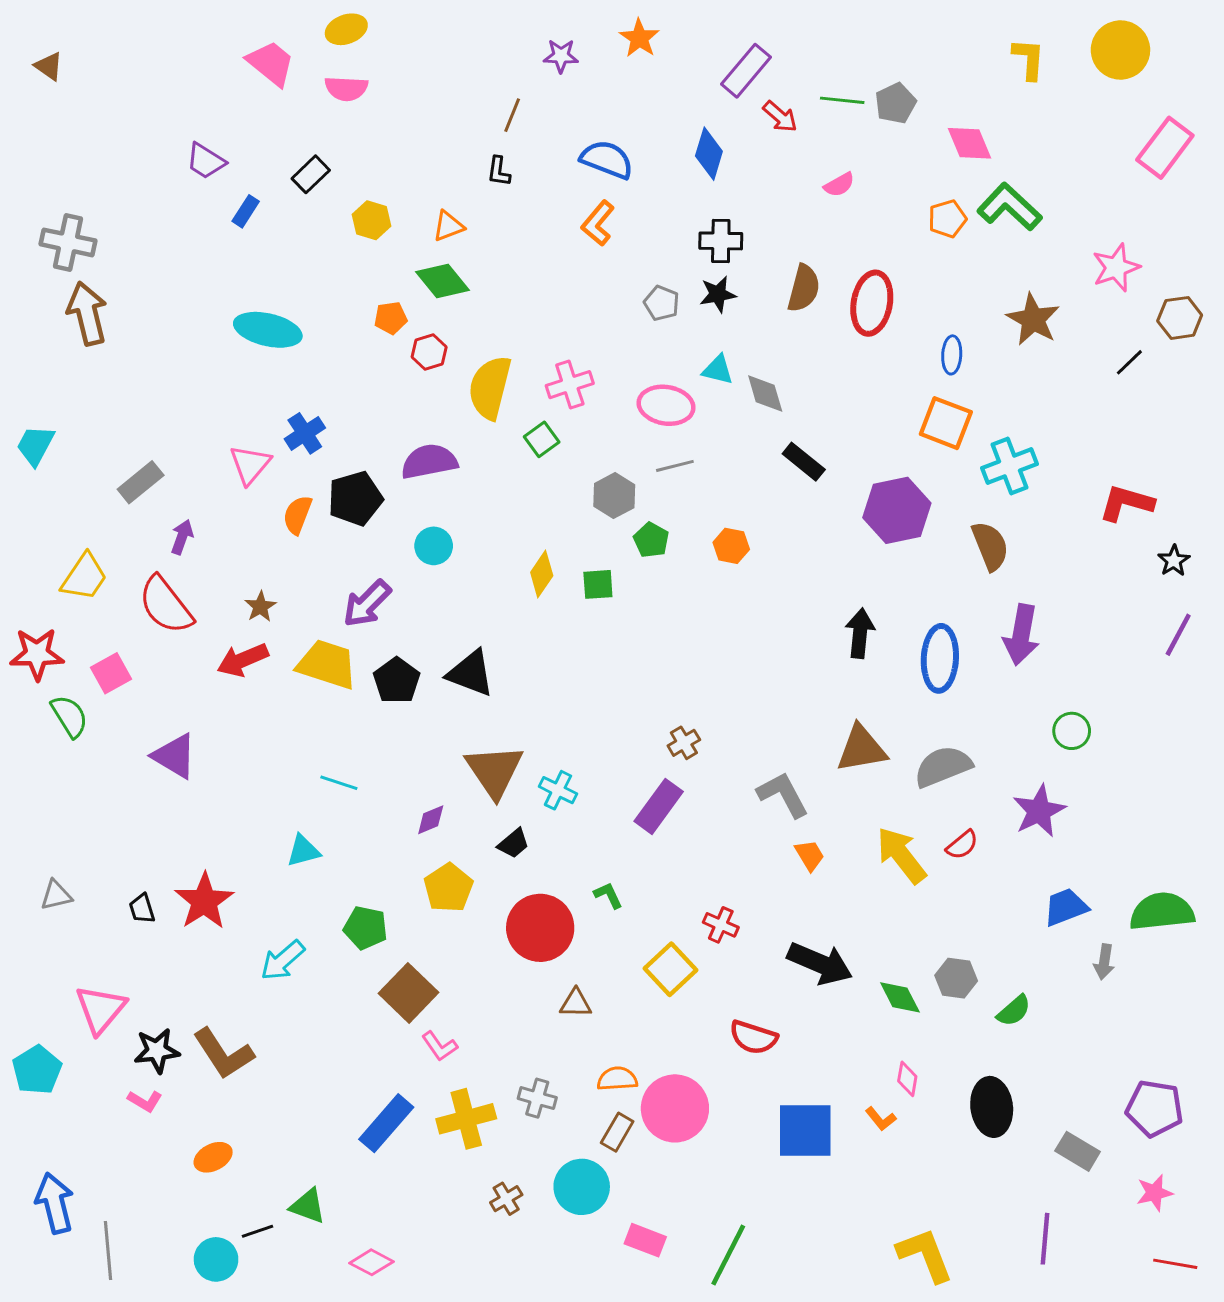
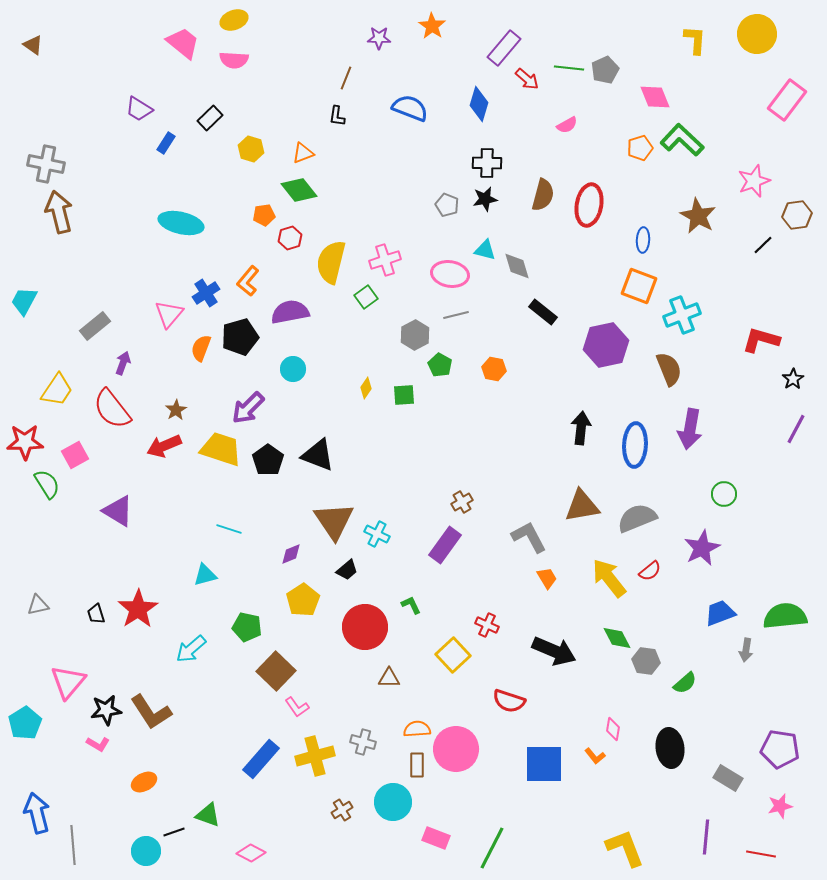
orange L-shape: (598, 223) -> (248, 281), moved
yellow diamond: (542, 574) -> (366, 388), size x0.7
green diamond: (900, 997) -> (617, 638), moved
brown rectangle: (617, 1132) -> (417, 765), turned -30
red line: (1175, 1264) -> (761, 854), moved

